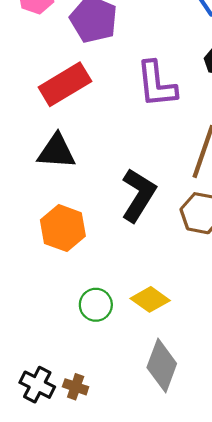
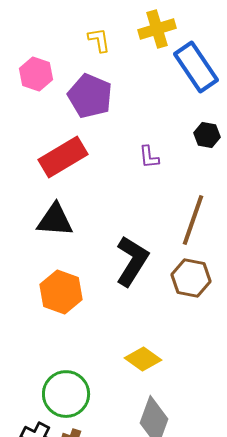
purple L-shape: (157, 84) -> (149, 157), size x0.5
green circle: (96, 305) -> (66, 394), moved, size x1.5

